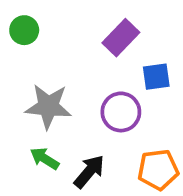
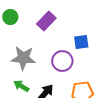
purple rectangle: (121, 38) -> (46, 21), moved

